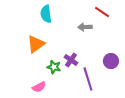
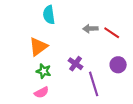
red line: (102, 12) -> (112, 33), moved
green star: (54, 67) -> (44, 71), moved

